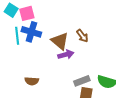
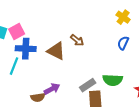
cyan line: (17, 36) -> (14, 66), moved, turned 42
purple arrow: (66, 55) -> (52, 89), moved

